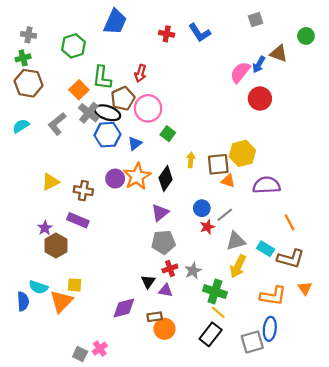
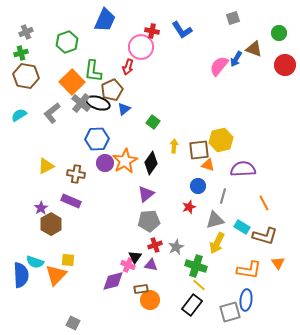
gray cross: (29, 35) -> (26, 32), turned -32
orange square: (79, 90) -> (72, 82), size x1.4
red circle: (260, 99) -> (285, 65), moved
pink circle: (148, 108) -> (141, 47), moved
blue hexagon: (107, 135) -> (97, 139), moved
blue triangle: (135, 143) -> (124, 109), moved
blue circle: (202, 208) -> (198, 186), moved
gray line: (225, 215) -> (223, 196), moved, turned -35
blue semicircle: (23, 301) -> (21, 275), size x1.4
pink cross: (100, 349) -> (128, 265), moved, turned -32

